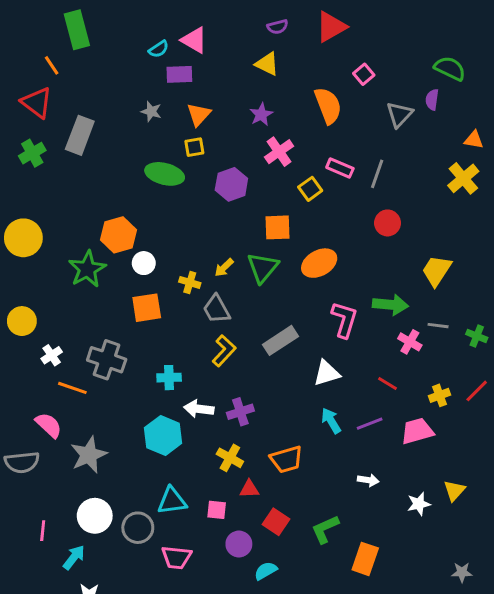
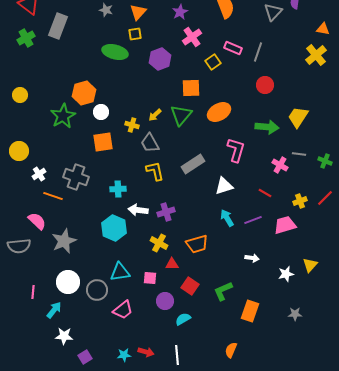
yellow circle: (23, 238) -> (20, 95), size x0.6
green arrow: (390, 305) -> (267, 127), moved
yellow L-shape: (224, 351) -> (155, 171), turned -55
pink trapezoid: (176, 557) -> (123, 310), turned -45
gray star: (462, 572) -> (295, 314), moved

